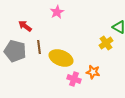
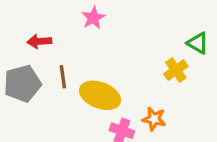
red arrow: (25, 26) -> (39, 41), turned -40
gray pentagon: (15, 51) -> (22, 84), turned -30

